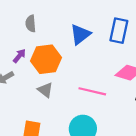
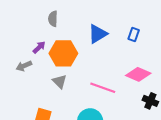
blue rectangle: (119, 31) -> (134, 35), size x0.6

